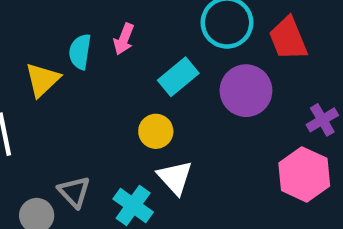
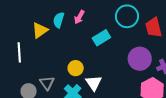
purple circle: (246, 91) -> (140, 59), moved
yellow circle: (156, 131) -> (76, 68), moved

